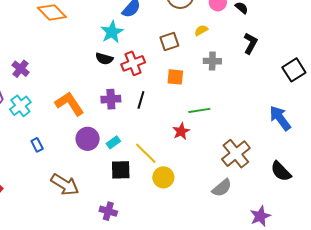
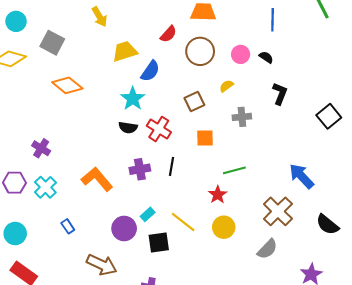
red cross: (133, 63) -> (159, 129), turned -30
blue arrow: (280, 118) -> (301, 176), moved
purple circle: (88, 139) -> (124, 228), moved
yellow circle: (163, 177) -> (224, 227), moved

